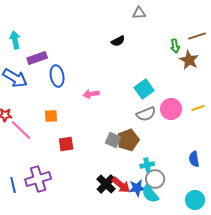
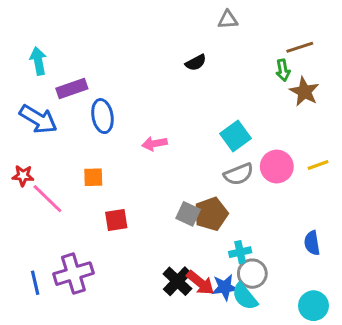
brown line: (197, 36) -> (300, 47), moved

